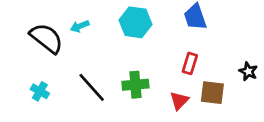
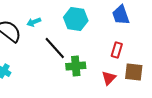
black line: (92, 87) -> (55, 48), moved

